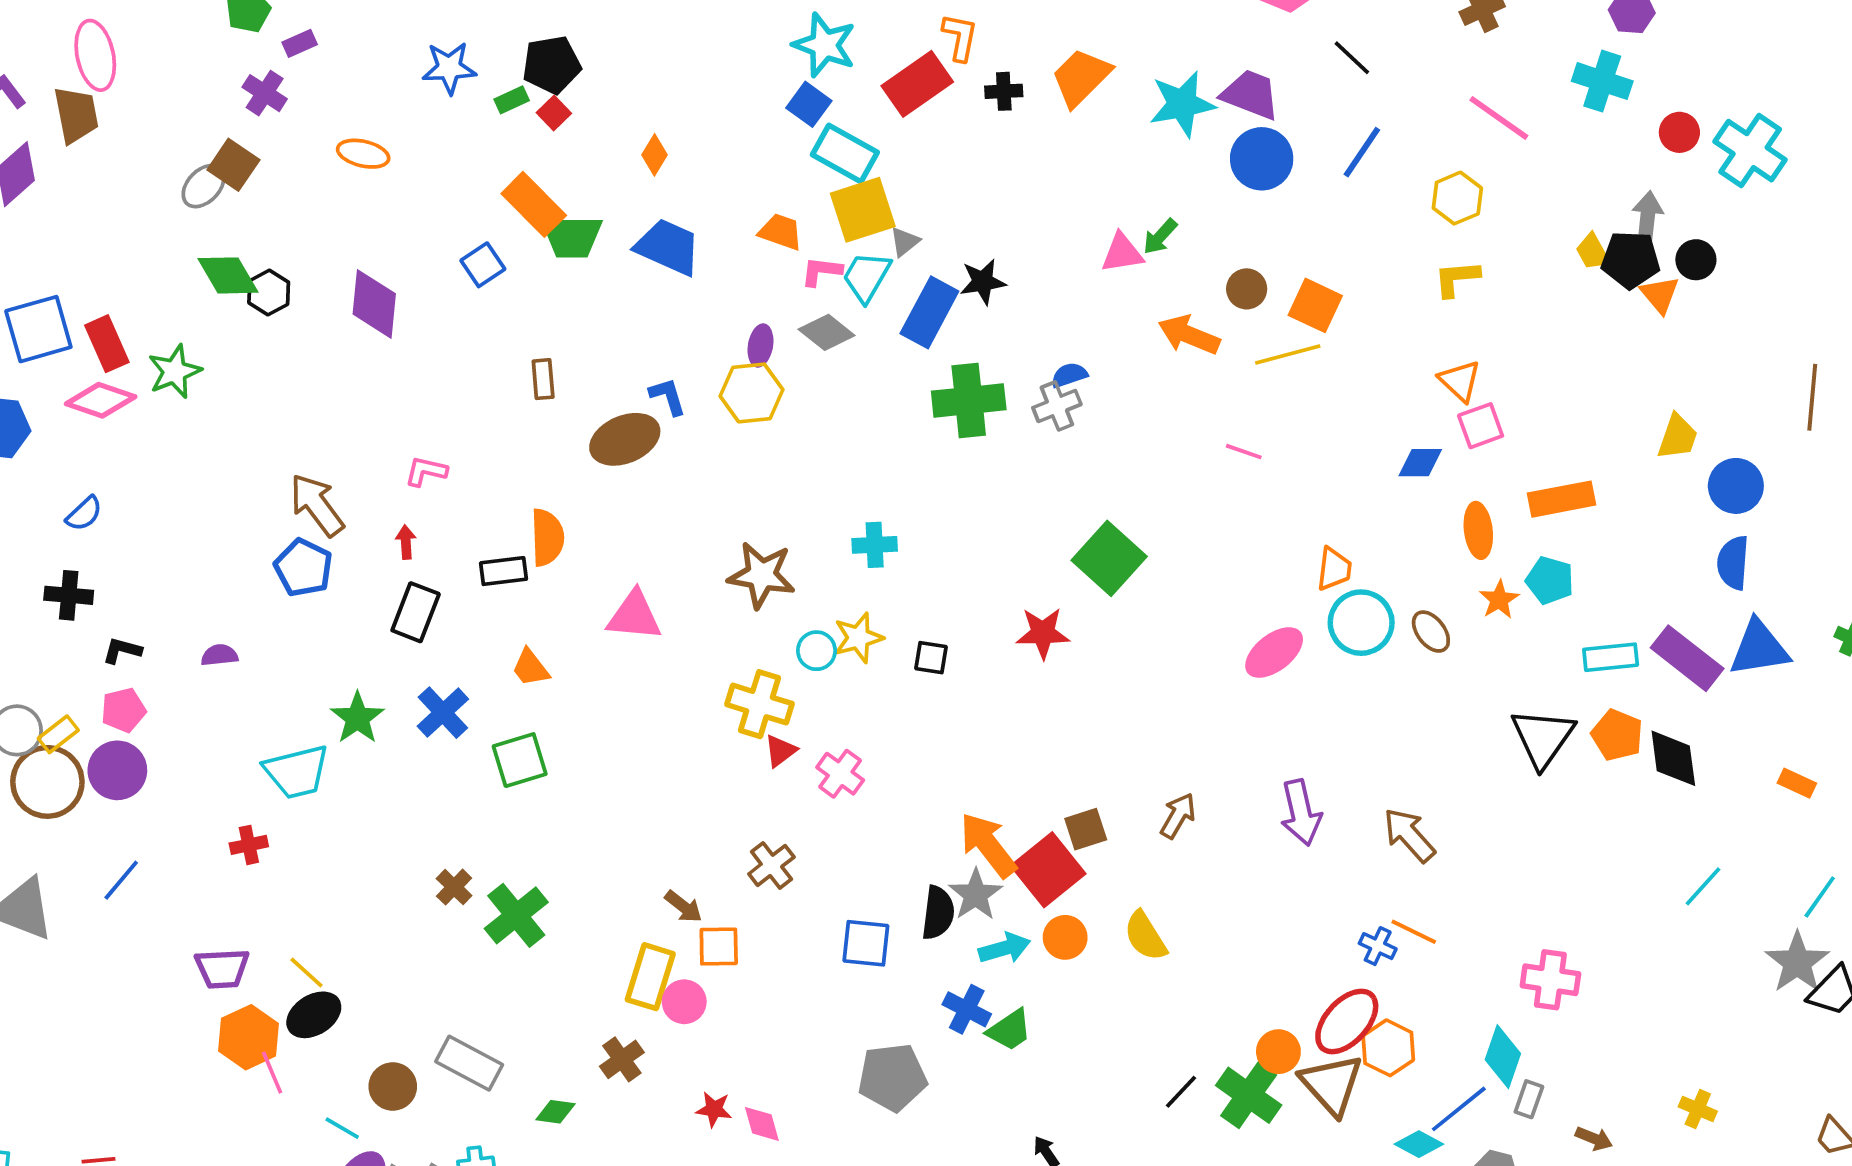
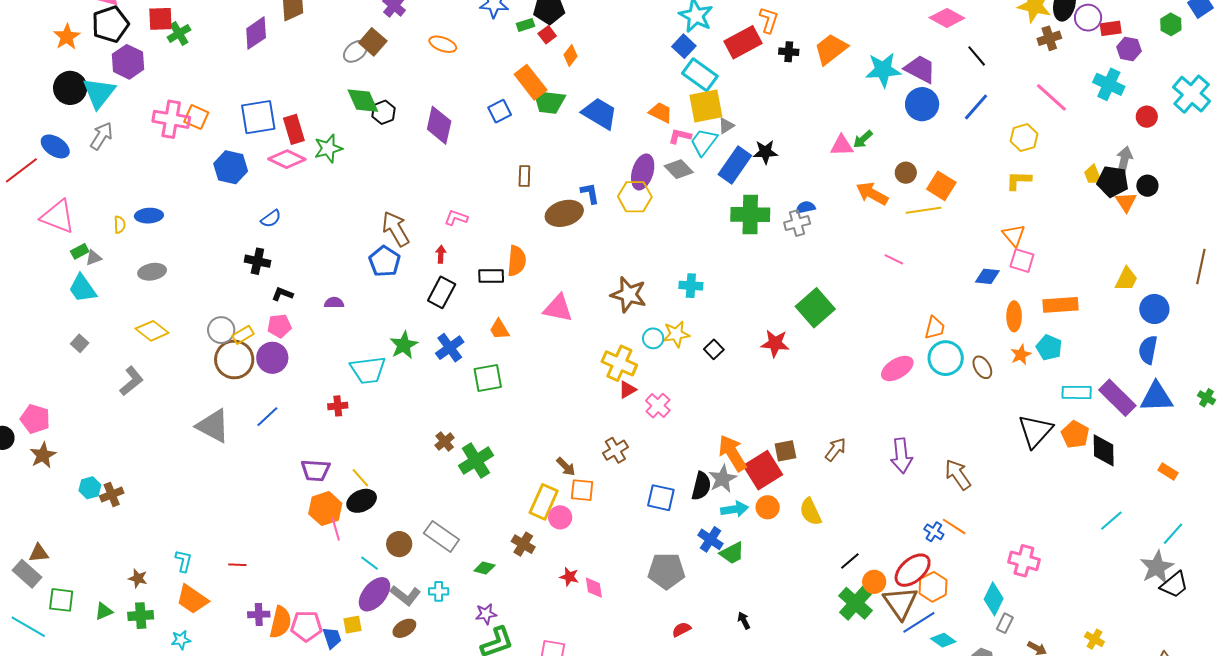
cyan cross: (1750, 151) -> (1192, 94), moved
orange diamond: (655, 155) -> (570, 55), moved
purple ellipse: (760, 346) -> (643, 172), size x1.6
pink square: (1481, 426) -> (1022, 261), turned 30
black square: (931, 658) -> (714, 349), turned 30
brown cross: (622, 1059) -> (523, 544), turned -30
black line: (1181, 1092) -> (850, 561), moved
blue line: (1459, 1109) -> (919, 622), moved

